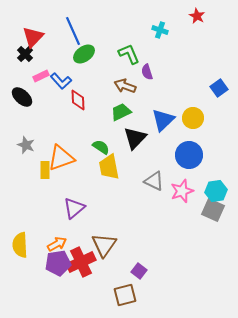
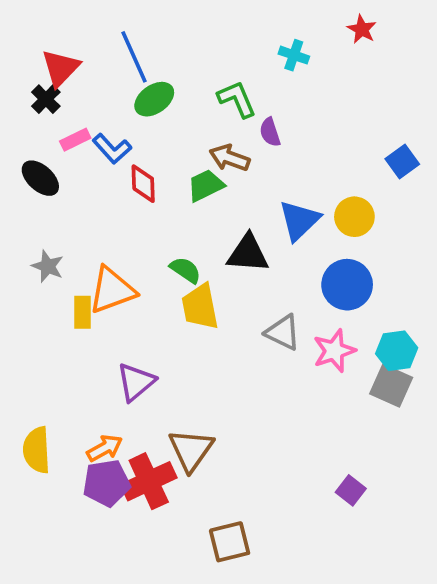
green trapezoid: (121, 112) -> (206, 185), moved
black triangle: (135, 138) -> (248, 253), turned 50
purple square: (139, 271) -> (351, 490), moved

